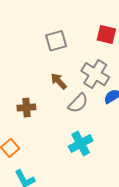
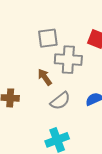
gray cross: (95, 74) -> (68, 60), moved, turned -36

